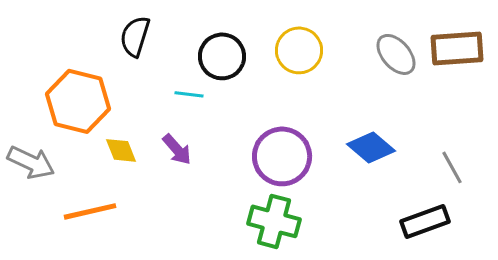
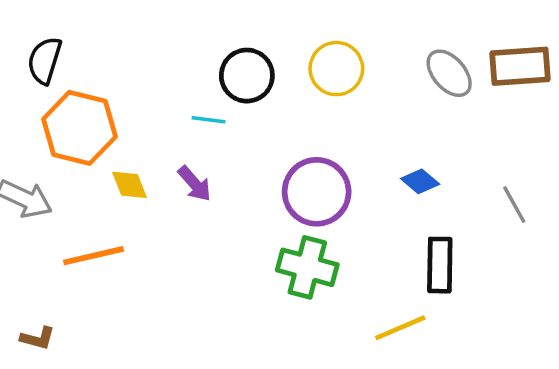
black semicircle: (135, 36) -> (45, 60), moved
blue diamond: (371, 147) -> (420, 181), size x0.7
black rectangle: (425, 221) -> (440, 265), moved, turned -69

